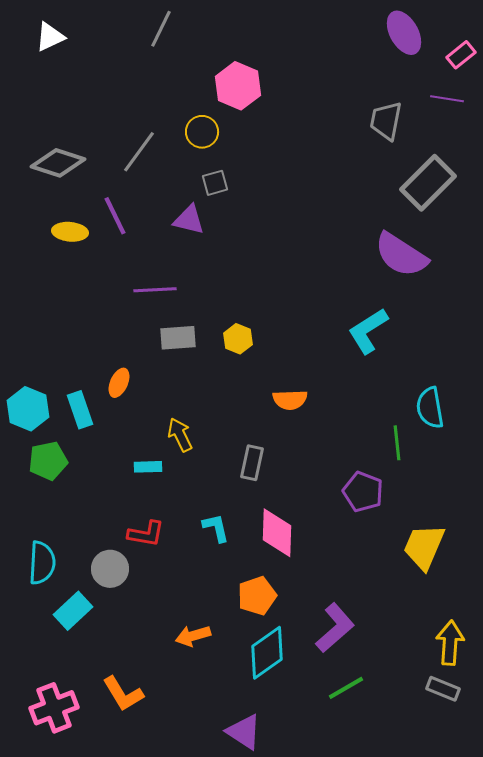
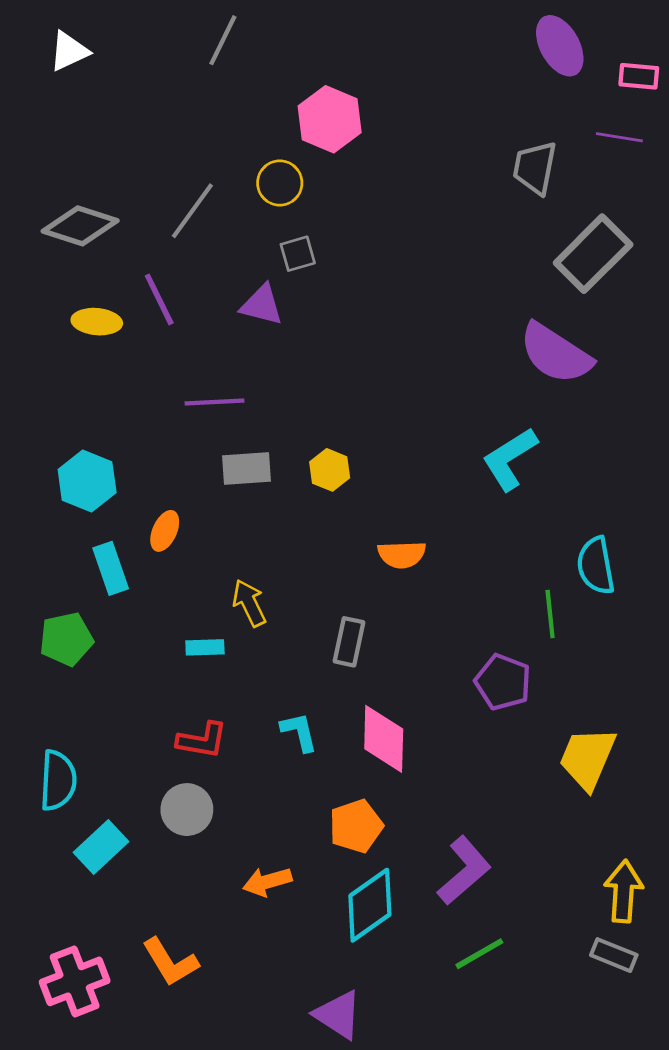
pink rectangle: (461, 55) -> (639, 76), turned 44
cyan hexagon: (28, 409) -> (87, 481), moved
gray circle: (110, 569) -> (187, 810), moved

